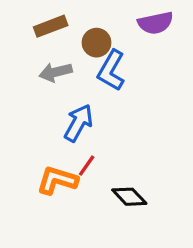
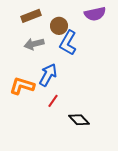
orange L-shape: (57, 180) -> (22, 86), moved

